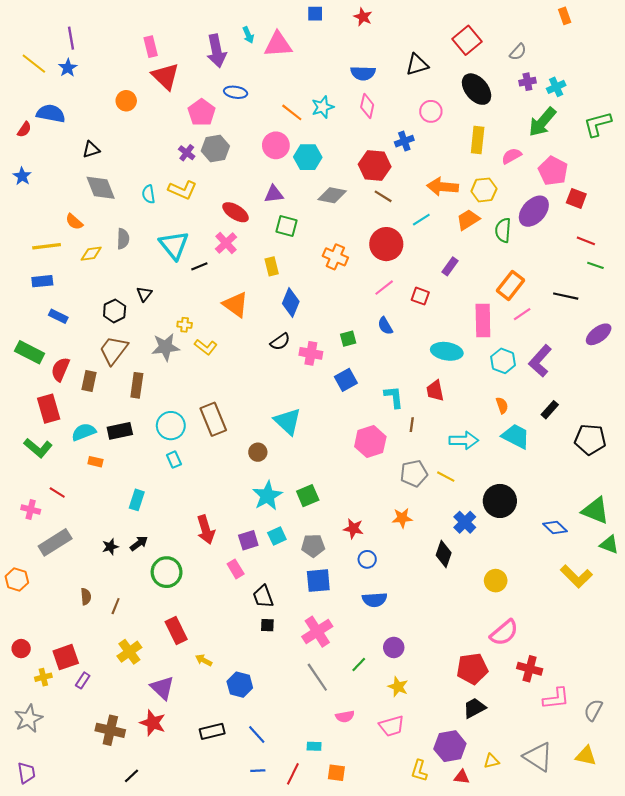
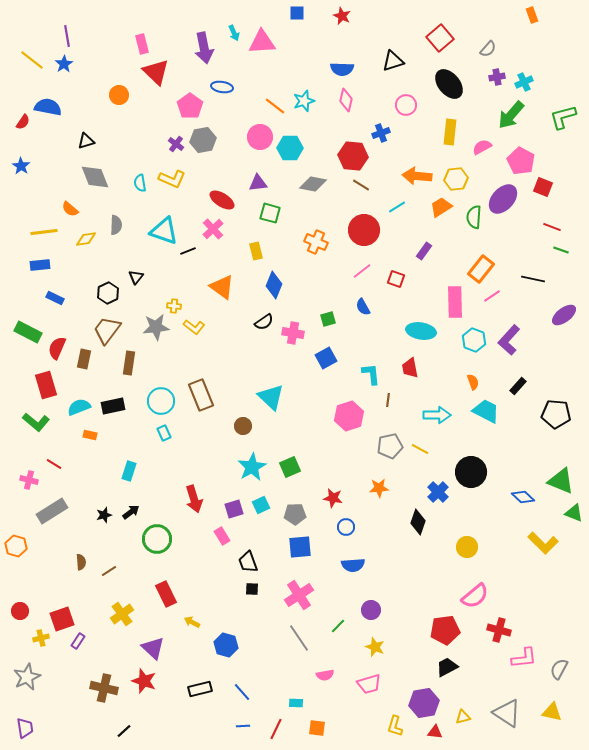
cyan triangle: (174, 245) -> (164, 231), turned -32
brown line: (116, 606) -> (109, 571), turned 35

